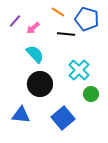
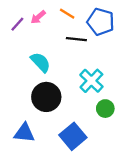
pink arrow: (33, 28) -> (38, 17), moved

